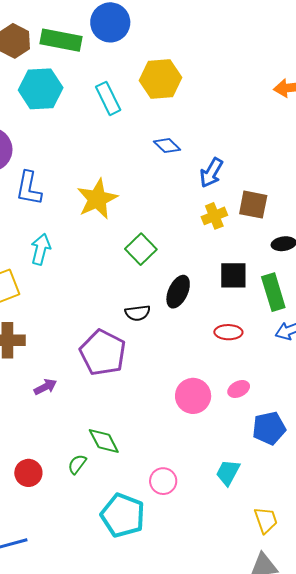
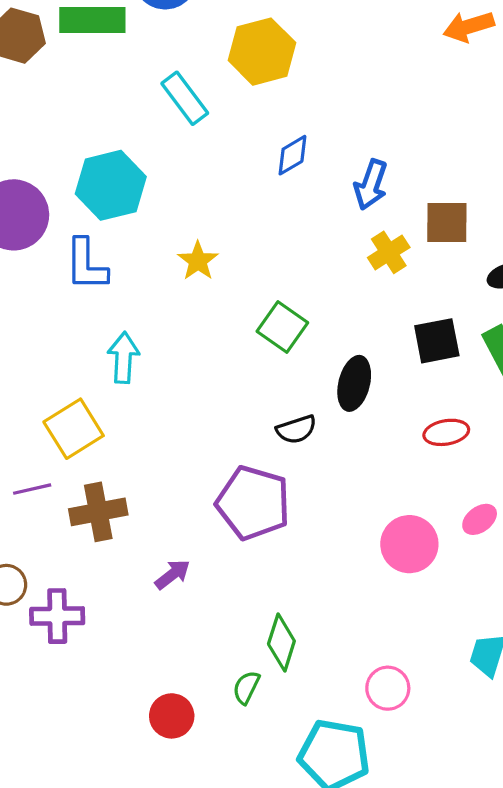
cyan hexagon: (41, 89) -> (111, 185), moved
blue diamond: (167, 146) -> (292, 155), turned -64
yellow star: (97, 199) -> (198, 261), size x0.6
green diamond: (104, 441) -> (281, 643), turned 56

